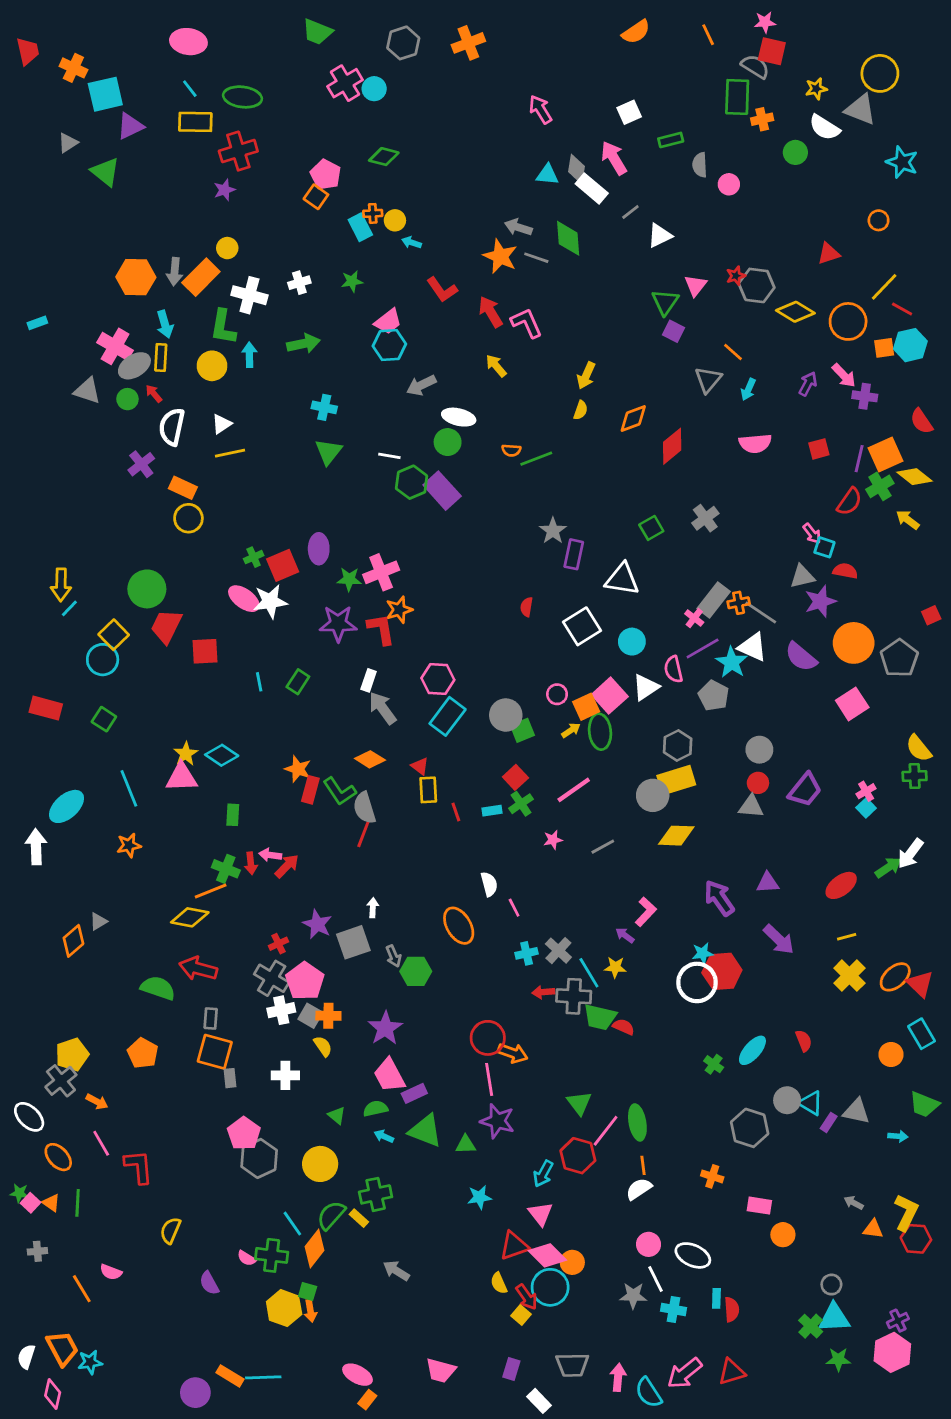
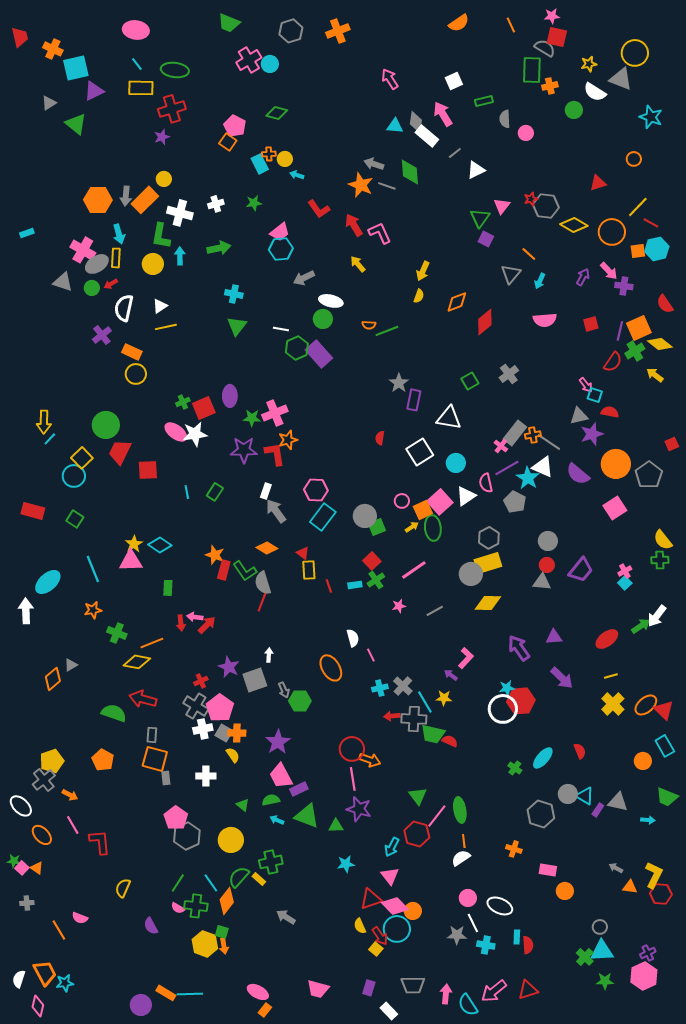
red arrow: (154, 394) -> (111, 284), turned -80
green cross: (226, 869) -> (117, 633), moved
green line: (78, 1203) -> (178, 883), moved, turned 30

